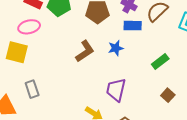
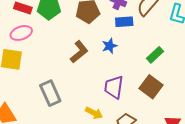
gray rectangle: (32, 89) -> (50, 93), moved, size x1.4
brown square: (168, 95) -> (151, 87), moved, size x1.6

